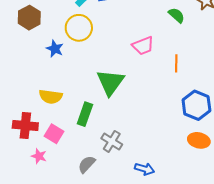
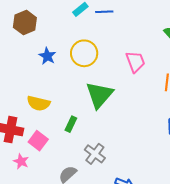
yellow circle: (79, 28) -> (84, 53), moved
pink trapezoid: (143, 46) -> (135, 62), turned -95
green rectangle: (85, 114) -> (71, 124), size x0.7

